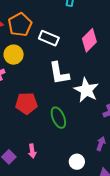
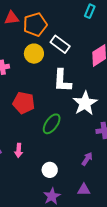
yellow circle: (14, 55) -> (34, 54), moved
green ellipse: (58, 118) -> (52, 124), turned 45
white circle: (77, 162) -> (50, 170), moved

